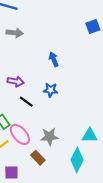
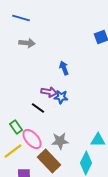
purple arrow: (16, 82) -> (49, 92), moved
brown rectangle: (38, 158) -> (49, 161), size x1.6

